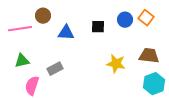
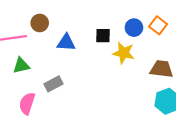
green triangle: (22, 61) -> (21, 66), moved
yellow star: (116, 64) -> (124, 53), moved

